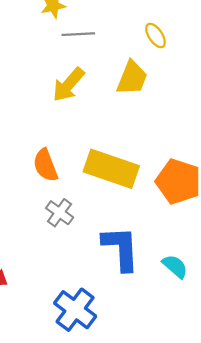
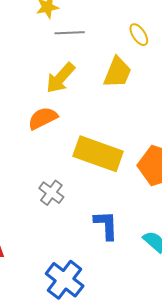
orange semicircle: (45, 165) -> (43, 118), moved, turned 84
blue L-shape: (121, 248) -> (106, 225), size x0.7

